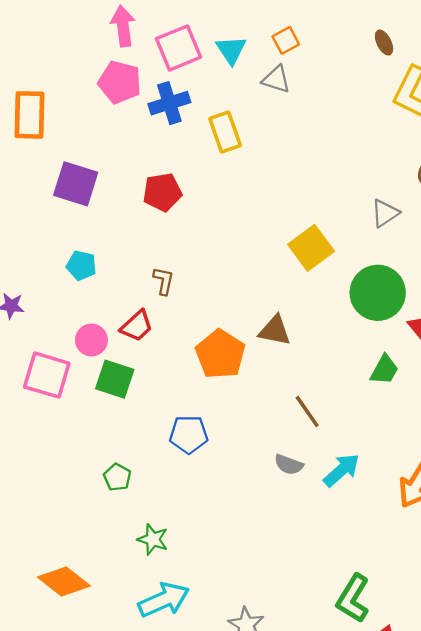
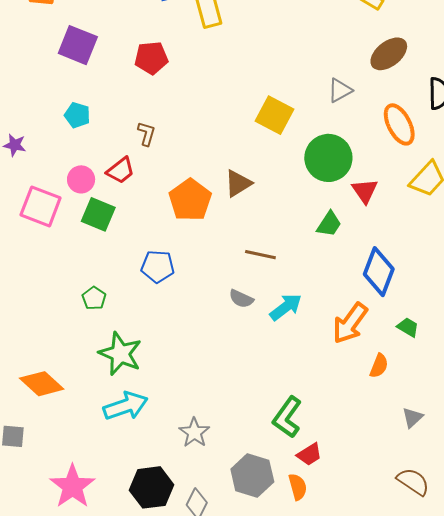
yellow square: (311, 248) -> (275, 115), turned -30
brown triangle: (275, 331) -> (238, 183), turned -48
brown line: (307, 411) -> (260, 255), turned -48
green star: (153, 539) -> (120, 354), size x1.6

